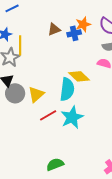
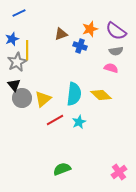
blue cross: (74, 33) -> (80, 46), moved, turned 32
yellow diamond: (79, 76) -> (101, 95), moved
cyan star: (72, 117) -> (79, 122), size x0.6

